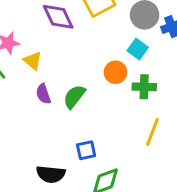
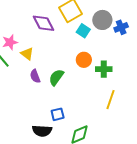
cyan square: (138, 49) -> (83, 31), moved
blue square: (86, 150) -> (58, 114), moved

